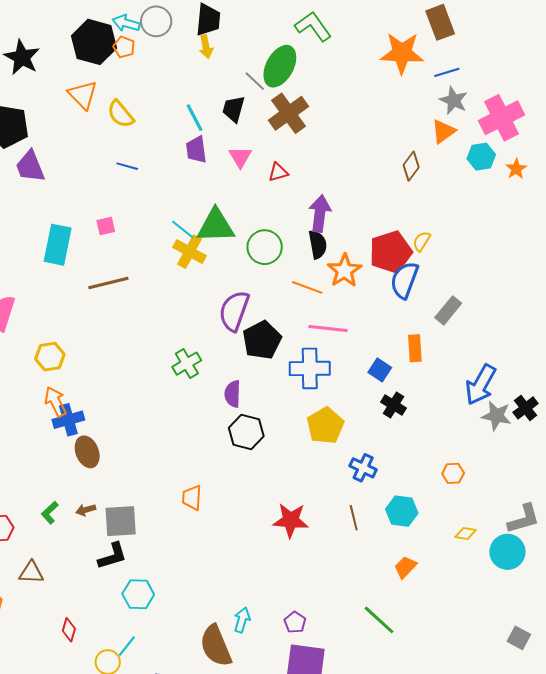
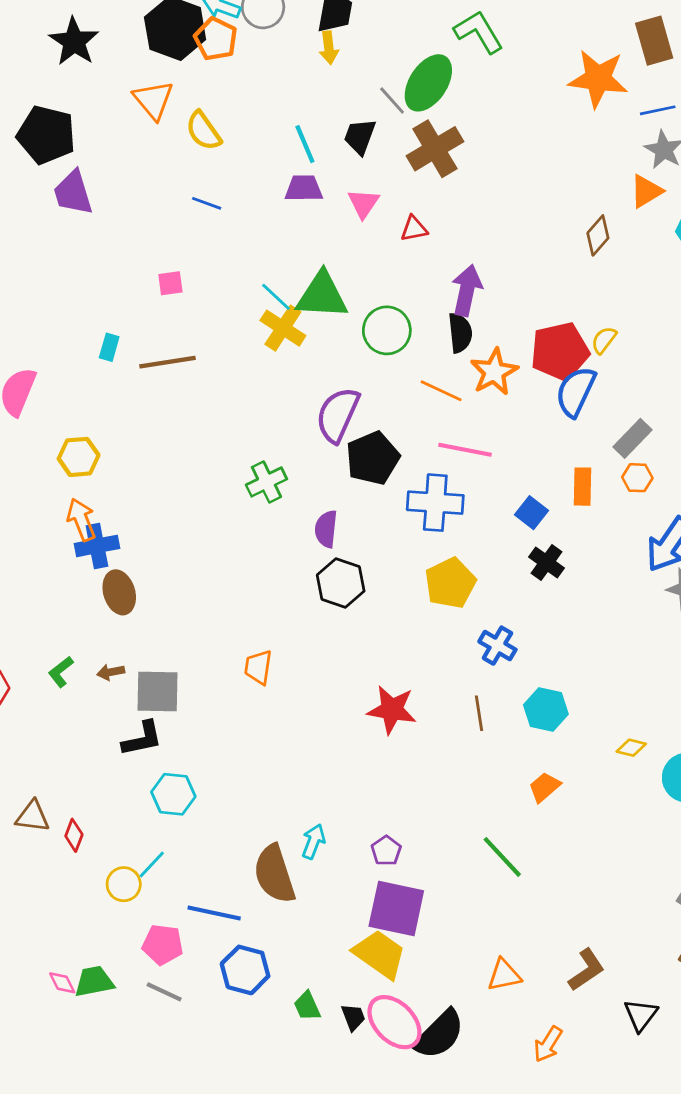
orange pentagon: (124, 47) -> (216, 39), size x1.4
purple trapezoid: (196, 150) -> (304, 188), turned 92
cyan rectangle: (58, 245) -> (109, 347), moved, size x0.5
orange hexagon: (453, 473) -> (637, 478), moved
brown triangle: (31, 572) -> (33, 816), moved

